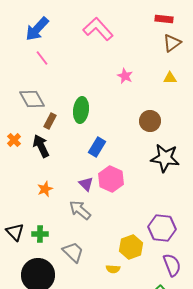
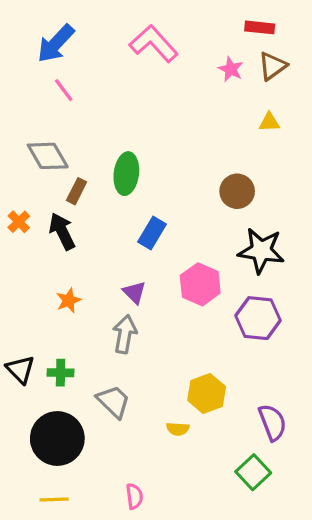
pink star: (125, 76) -> (231, 69), moved
pink hexagon: (111, 179) -> (200, 284), moved
gray arrow: (80, 210) -> (125, 334), turned 60
purple hexagon: (162, 228) -> (258, 318), moved

